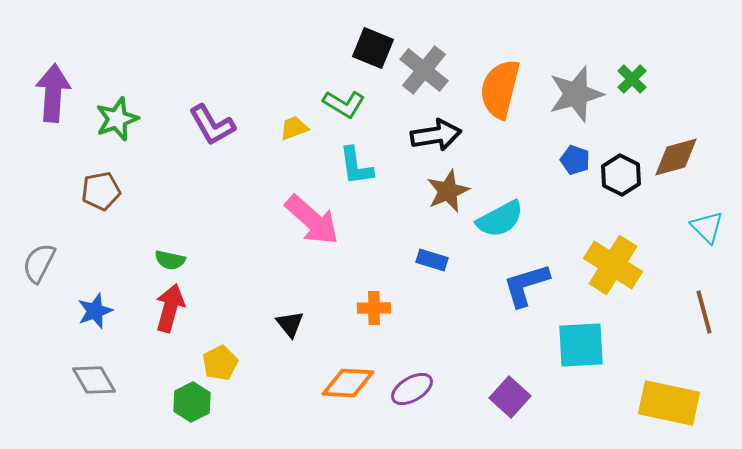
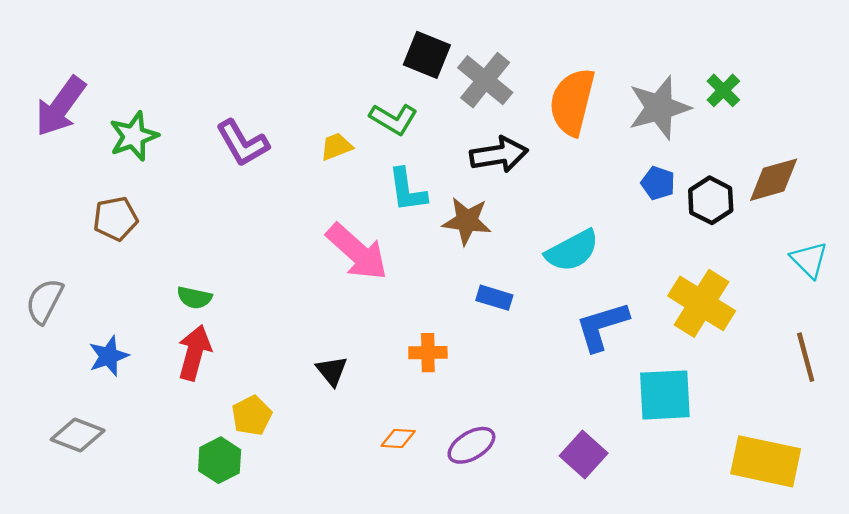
purple arrow: (53, 93) -> (60, 106), turned -148
brown star: (448, 191) -> (467, 221), moved, turned 30
gray diamond: (94, 380) -> (78, 435), moved, turned -39
orange diamond: (348, 383) -> (398, 438), size x0.6

